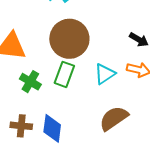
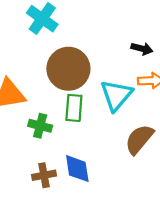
cyan triangle: (105, 74) -> (116, 95), size x1.4

